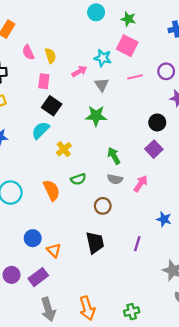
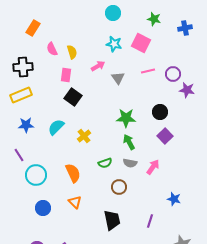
green star: (128, 19) -> (154, 19), moved
cyan star: (103, 58) -> (114, 44), moved
purple circle: (166, 71) -> (173, 74), moved
green star: (96, 116) -> (126, 118), moved
black circle: (157, 122) -> (160, 112), moved
cyan semicircle: (40, 130) -> (56, 127), moved
green semicircle: (78, 179) -> (105, 163), moved
blue circle: (33, 238) -> (43, 208), moved
orange triangle: (54, 250) -> (75, 202), moved

